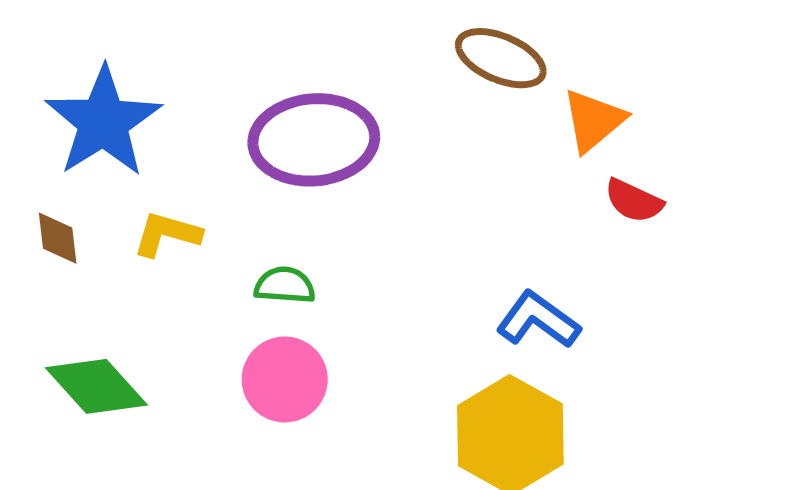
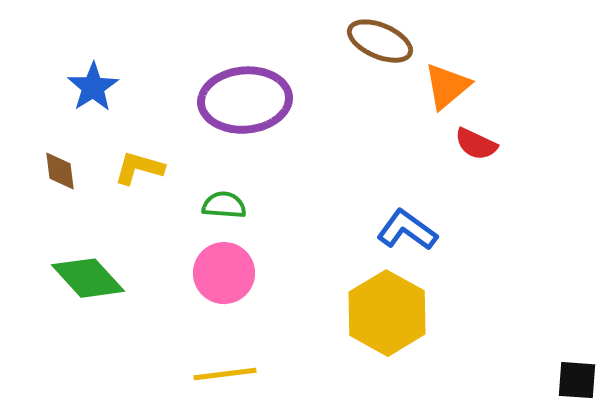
blue star: (103, 122) -> (93, 87), size x0.6

